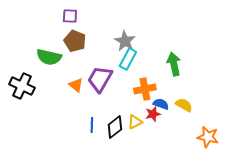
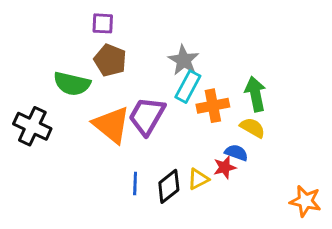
orange triangle: (76, 85) -> (112, 125), size x1.8
orange cross: (145, 89) -> (213, 106), moved
yellow semicircle: (184, 105) -> (253, 128), moved

